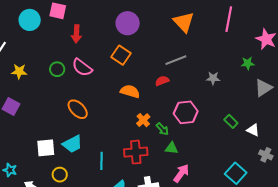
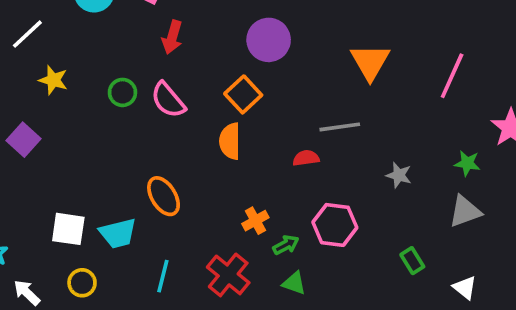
gray triangle: (263, 88) -> (465, 211), moved
orange semicircle: (130, 91) -> (230, 141), moved, turned -120
orange ellipse: (78, 109) -> (164, 196), moved
green arrow: (162, 129) -> (286, 245), turned -88
white triangle: (253, 130) -> (465, 288), moved
red cross: (136, 152) -> (228, 275), turned 30

